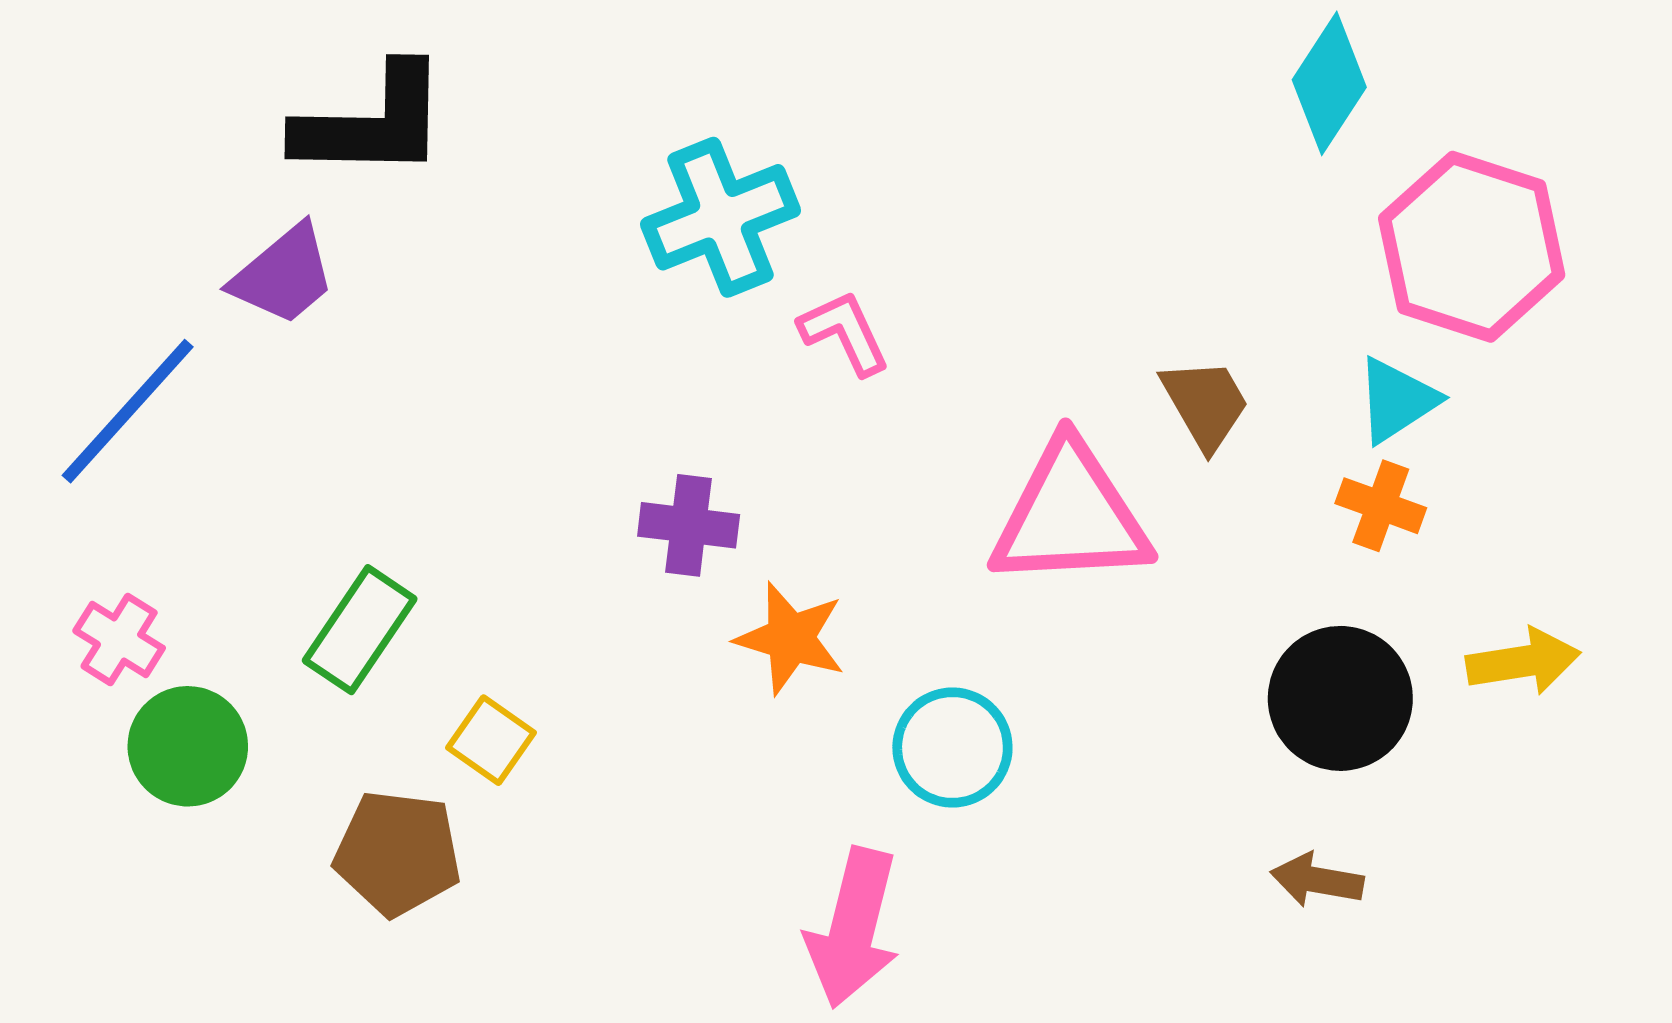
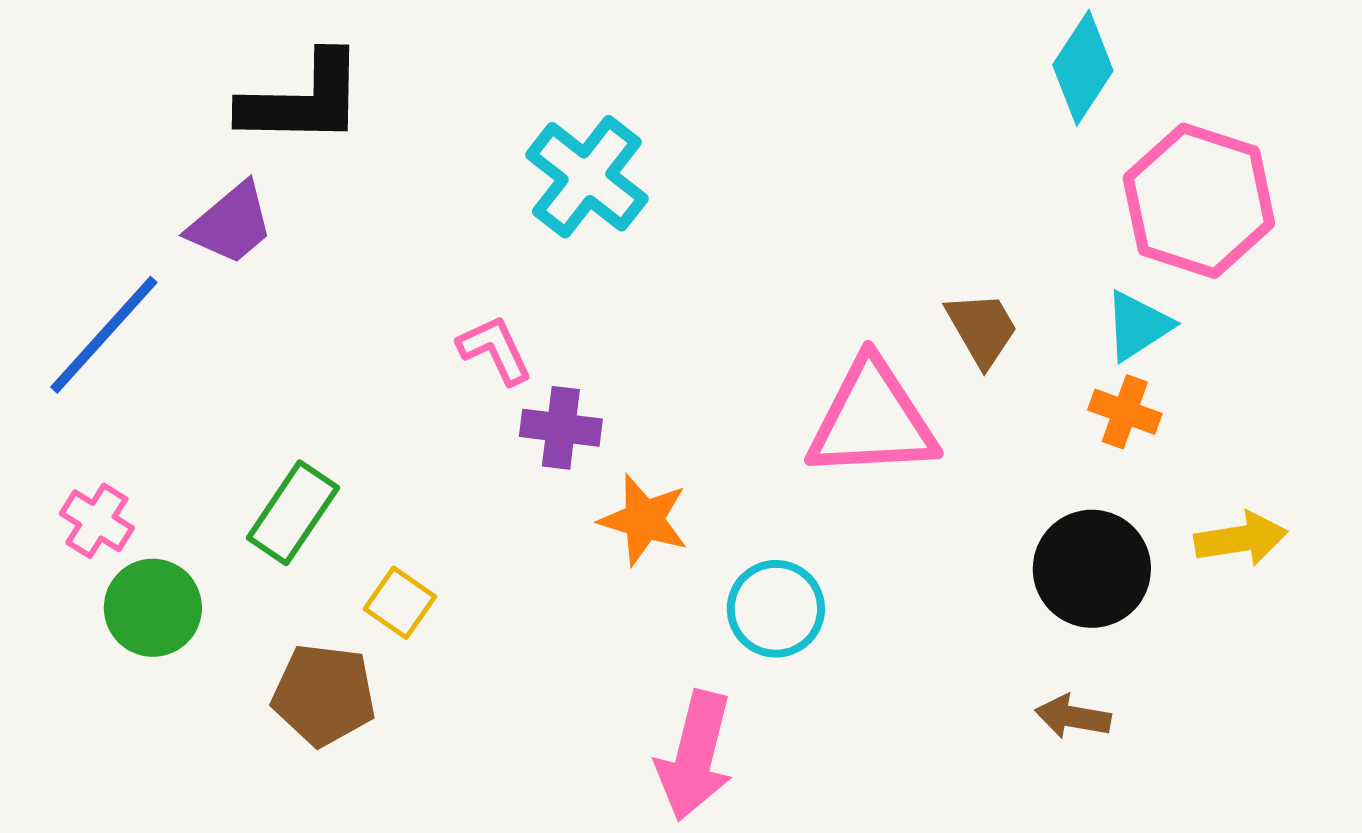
cyan cross: (720, 217) -> (587, 177), turned -30
pink L-shape: (844, 333) -> (495, 350), moved

